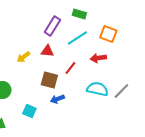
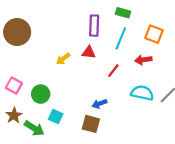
purple rectangle: (52, 26) -> (94, 26), turned -30
cyan line: (77, 38) -> (121, 38), turned -35
brown square: (49, 80) -> (91, 124), moved
cyan square: (29, 111) -> (56, 116), moved

